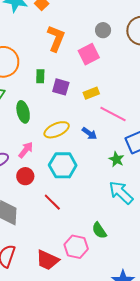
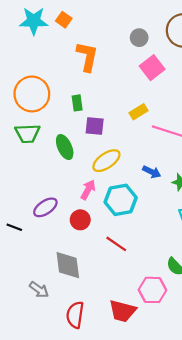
pink square: (89, 54) -> (152, 68), moved
purple square: (61, 87) -> (95, 126), moved
blue arrow: (89, 133) -> (152, 172), moved
pink arrow: (26, 150) -> (88, 190), moved

